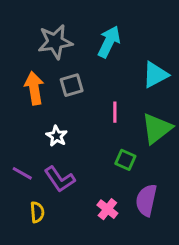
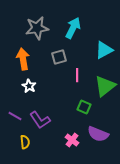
gray square: (72, 85) -> (59, 57), moved
white star: (57, 136) -> (29, 86), moved
purple semicircle: (146, 200) -> (98, 134), turned -80

